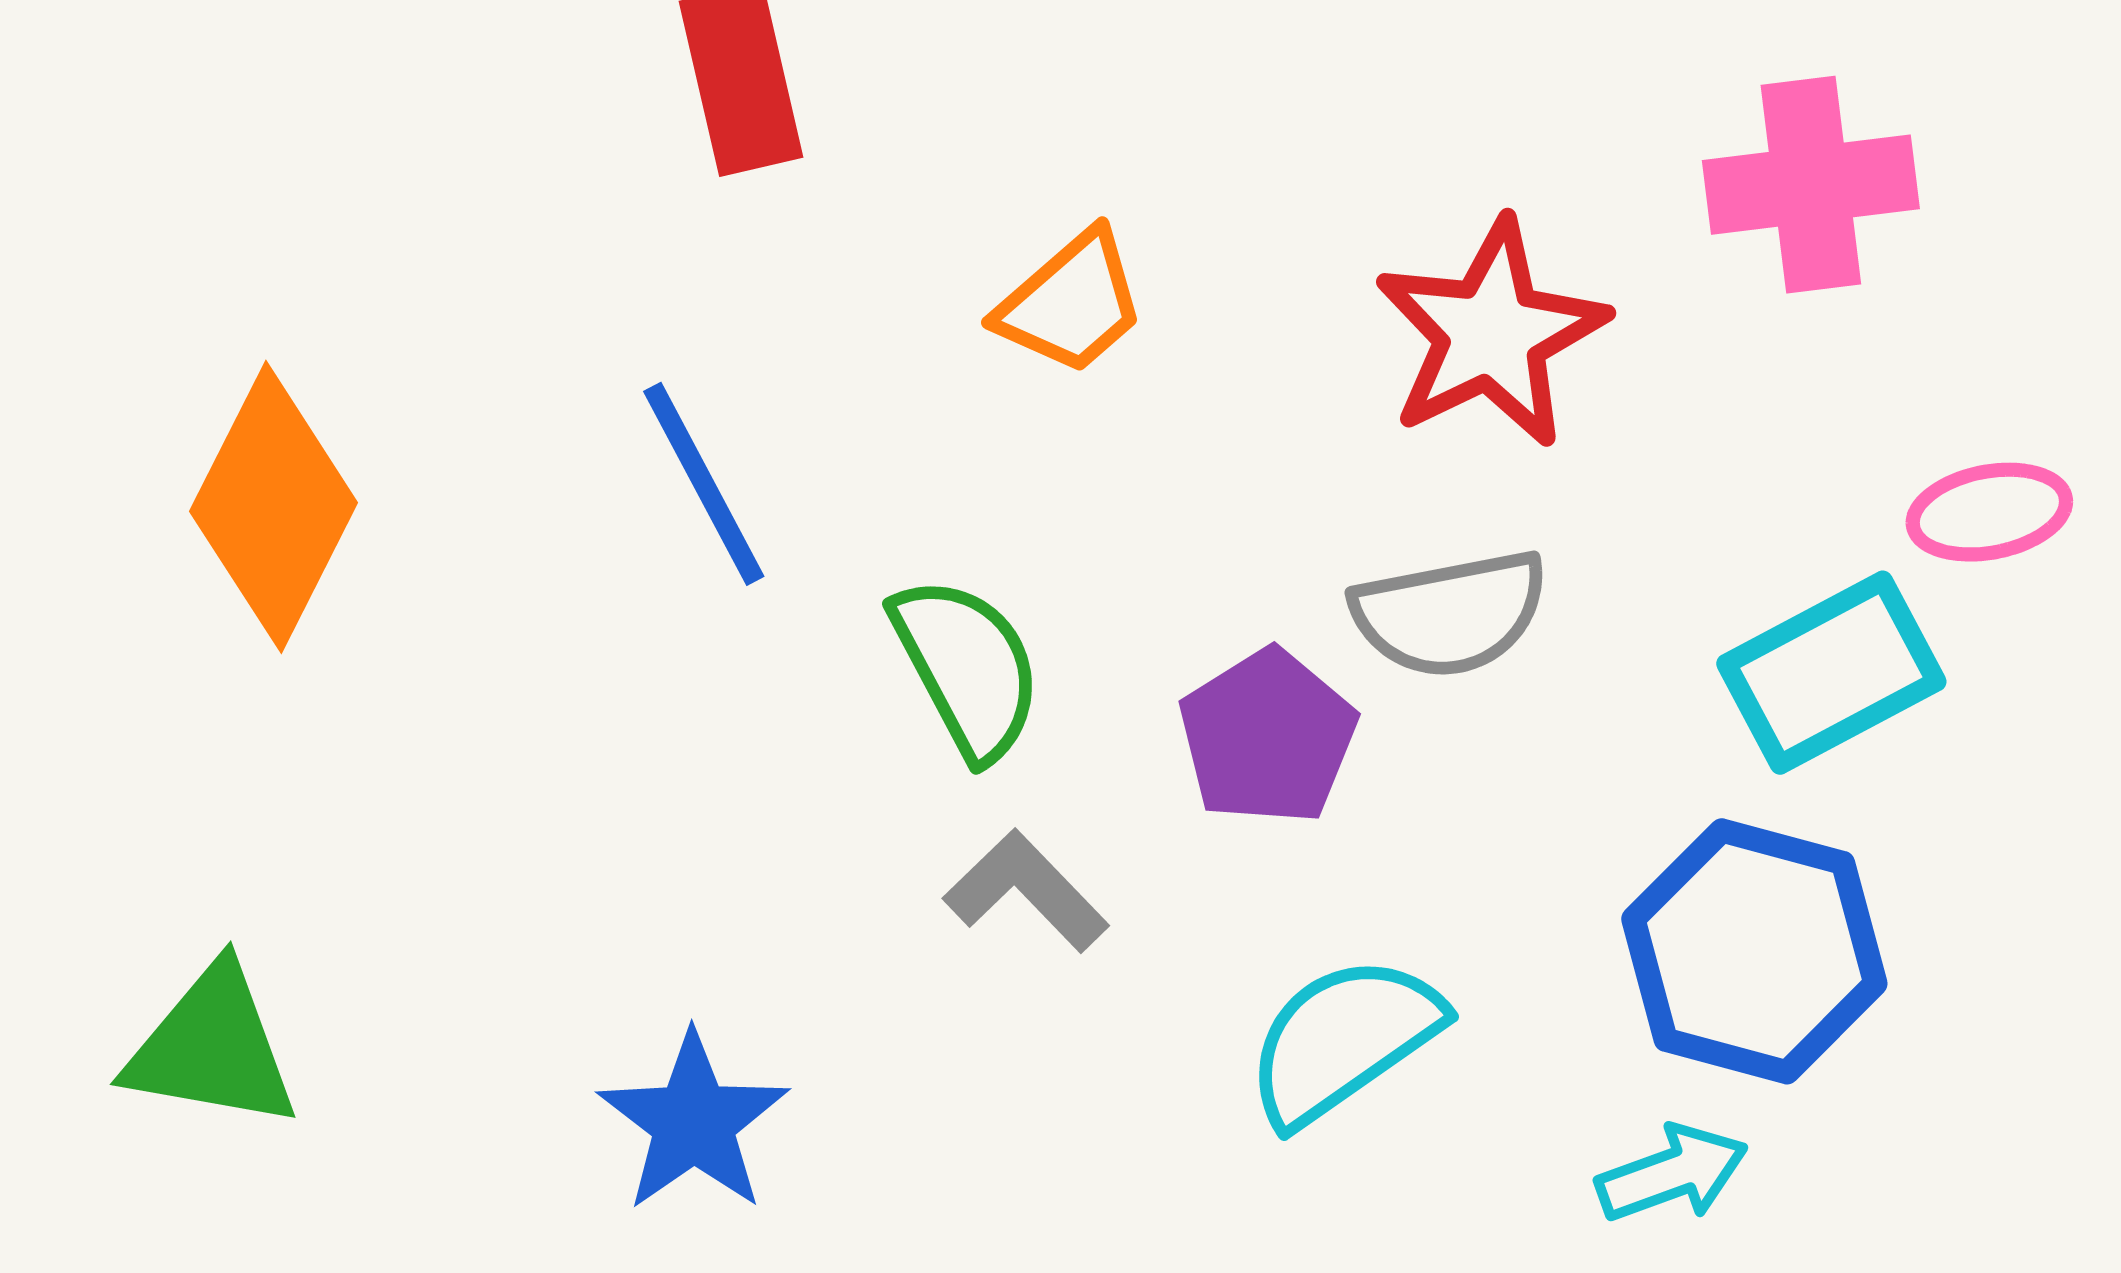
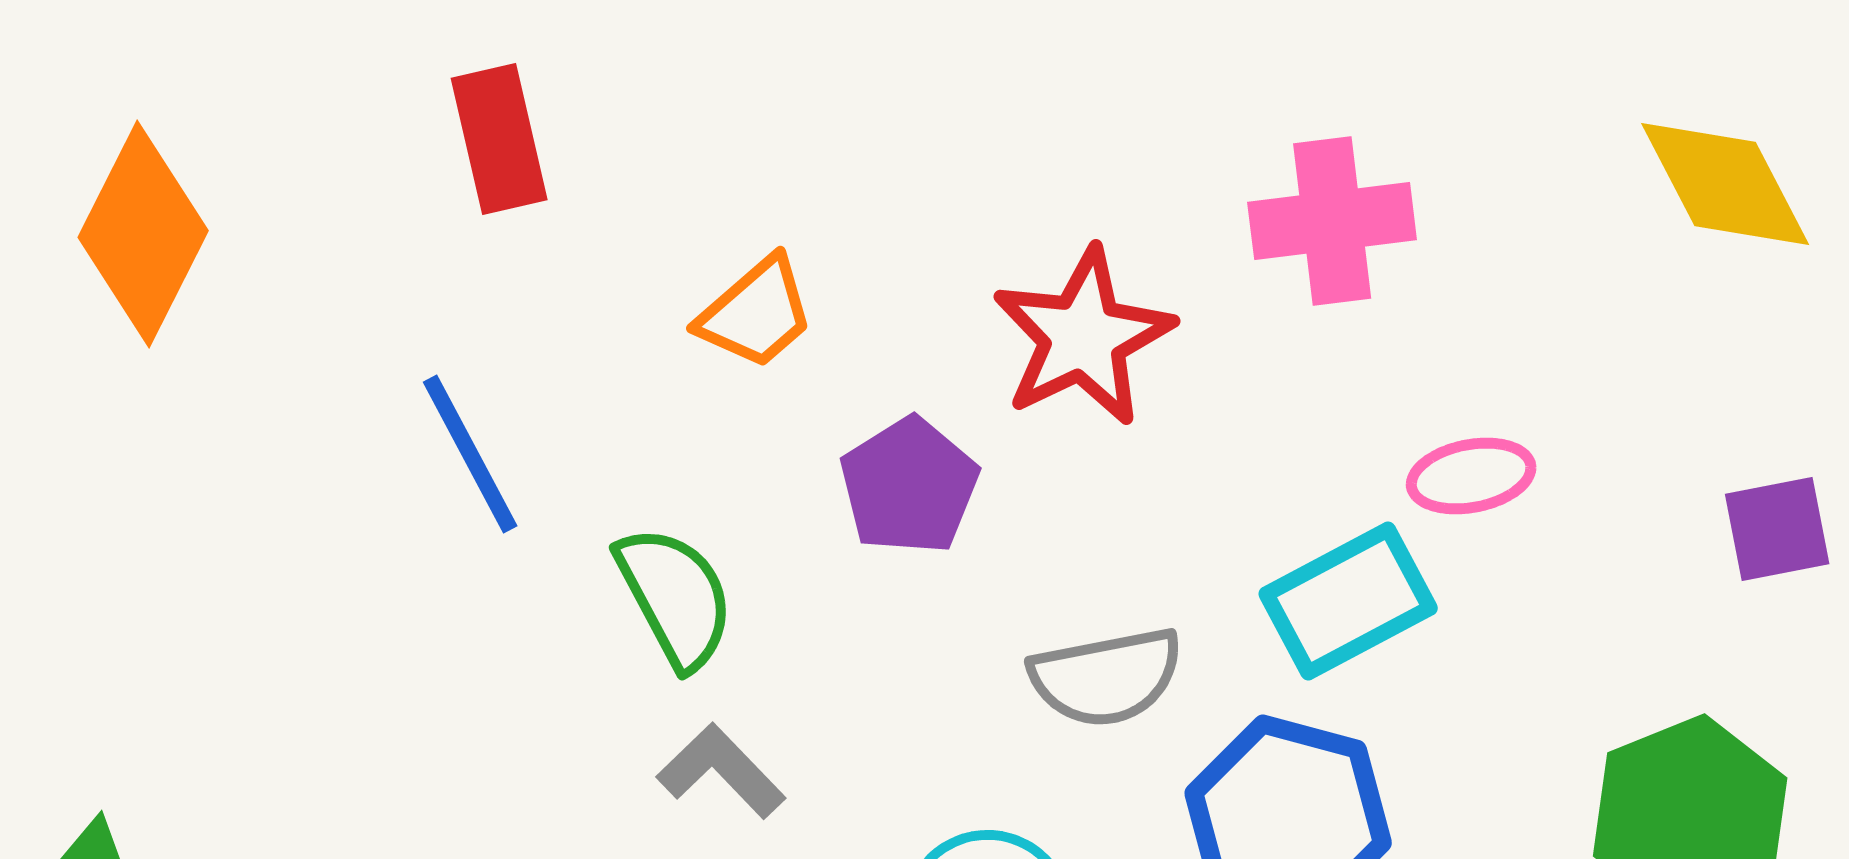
orange diamond: (274, 507) -> (143, 234), moved
gray semicircle: (1450, 614) -> (1106, 677), moved
purple pentagon: (1268, 737) -> (909, 486), moved

